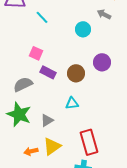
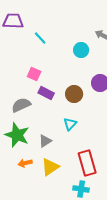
cyan triangle: (72, 103) -> (70, 124), turned -40
orange arrow: (31, 151) -> (25, 163), moved

